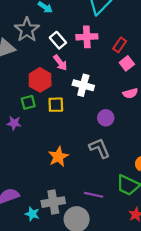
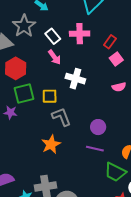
red hexagon: (40, 80) -> (16, 68), moved
green square: (28, 102) -> (24, 94), size x1.5
purple circle: (106, 118) -> (98, 127), moved
gray L-shape: (99, 148) -> (61, 117), moved
purple line: (94, 195) -> (95, 149), moved

